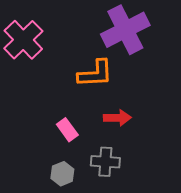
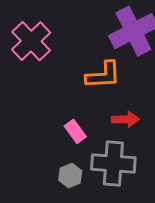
gray cross: (105, 162) -> (113, 164), size x1.5

